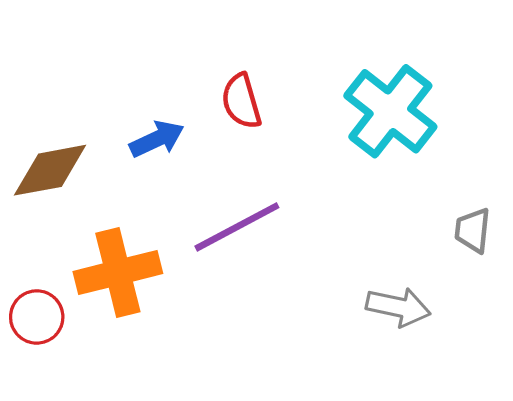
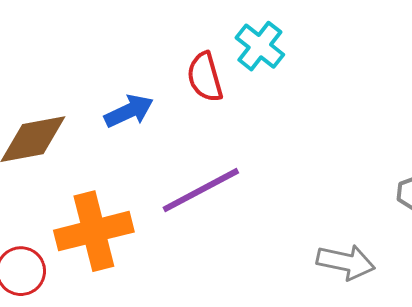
cyan cross: (390, 111) -> (260, 46), moved, size x0.6

